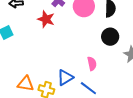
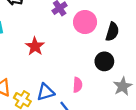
red star: (46, 19) -> (35, 46), moved

